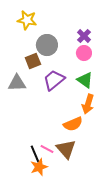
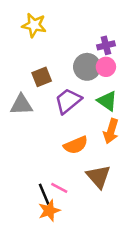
purple cross: (84, 36) -> (106, 45), turned 32
gray circle: (47, 45) -> (87, 67), moved
orange semicircle: (73, 124) -> (76, 145), moved
brown triangle: (66, 149) -> (98, 177), moved

